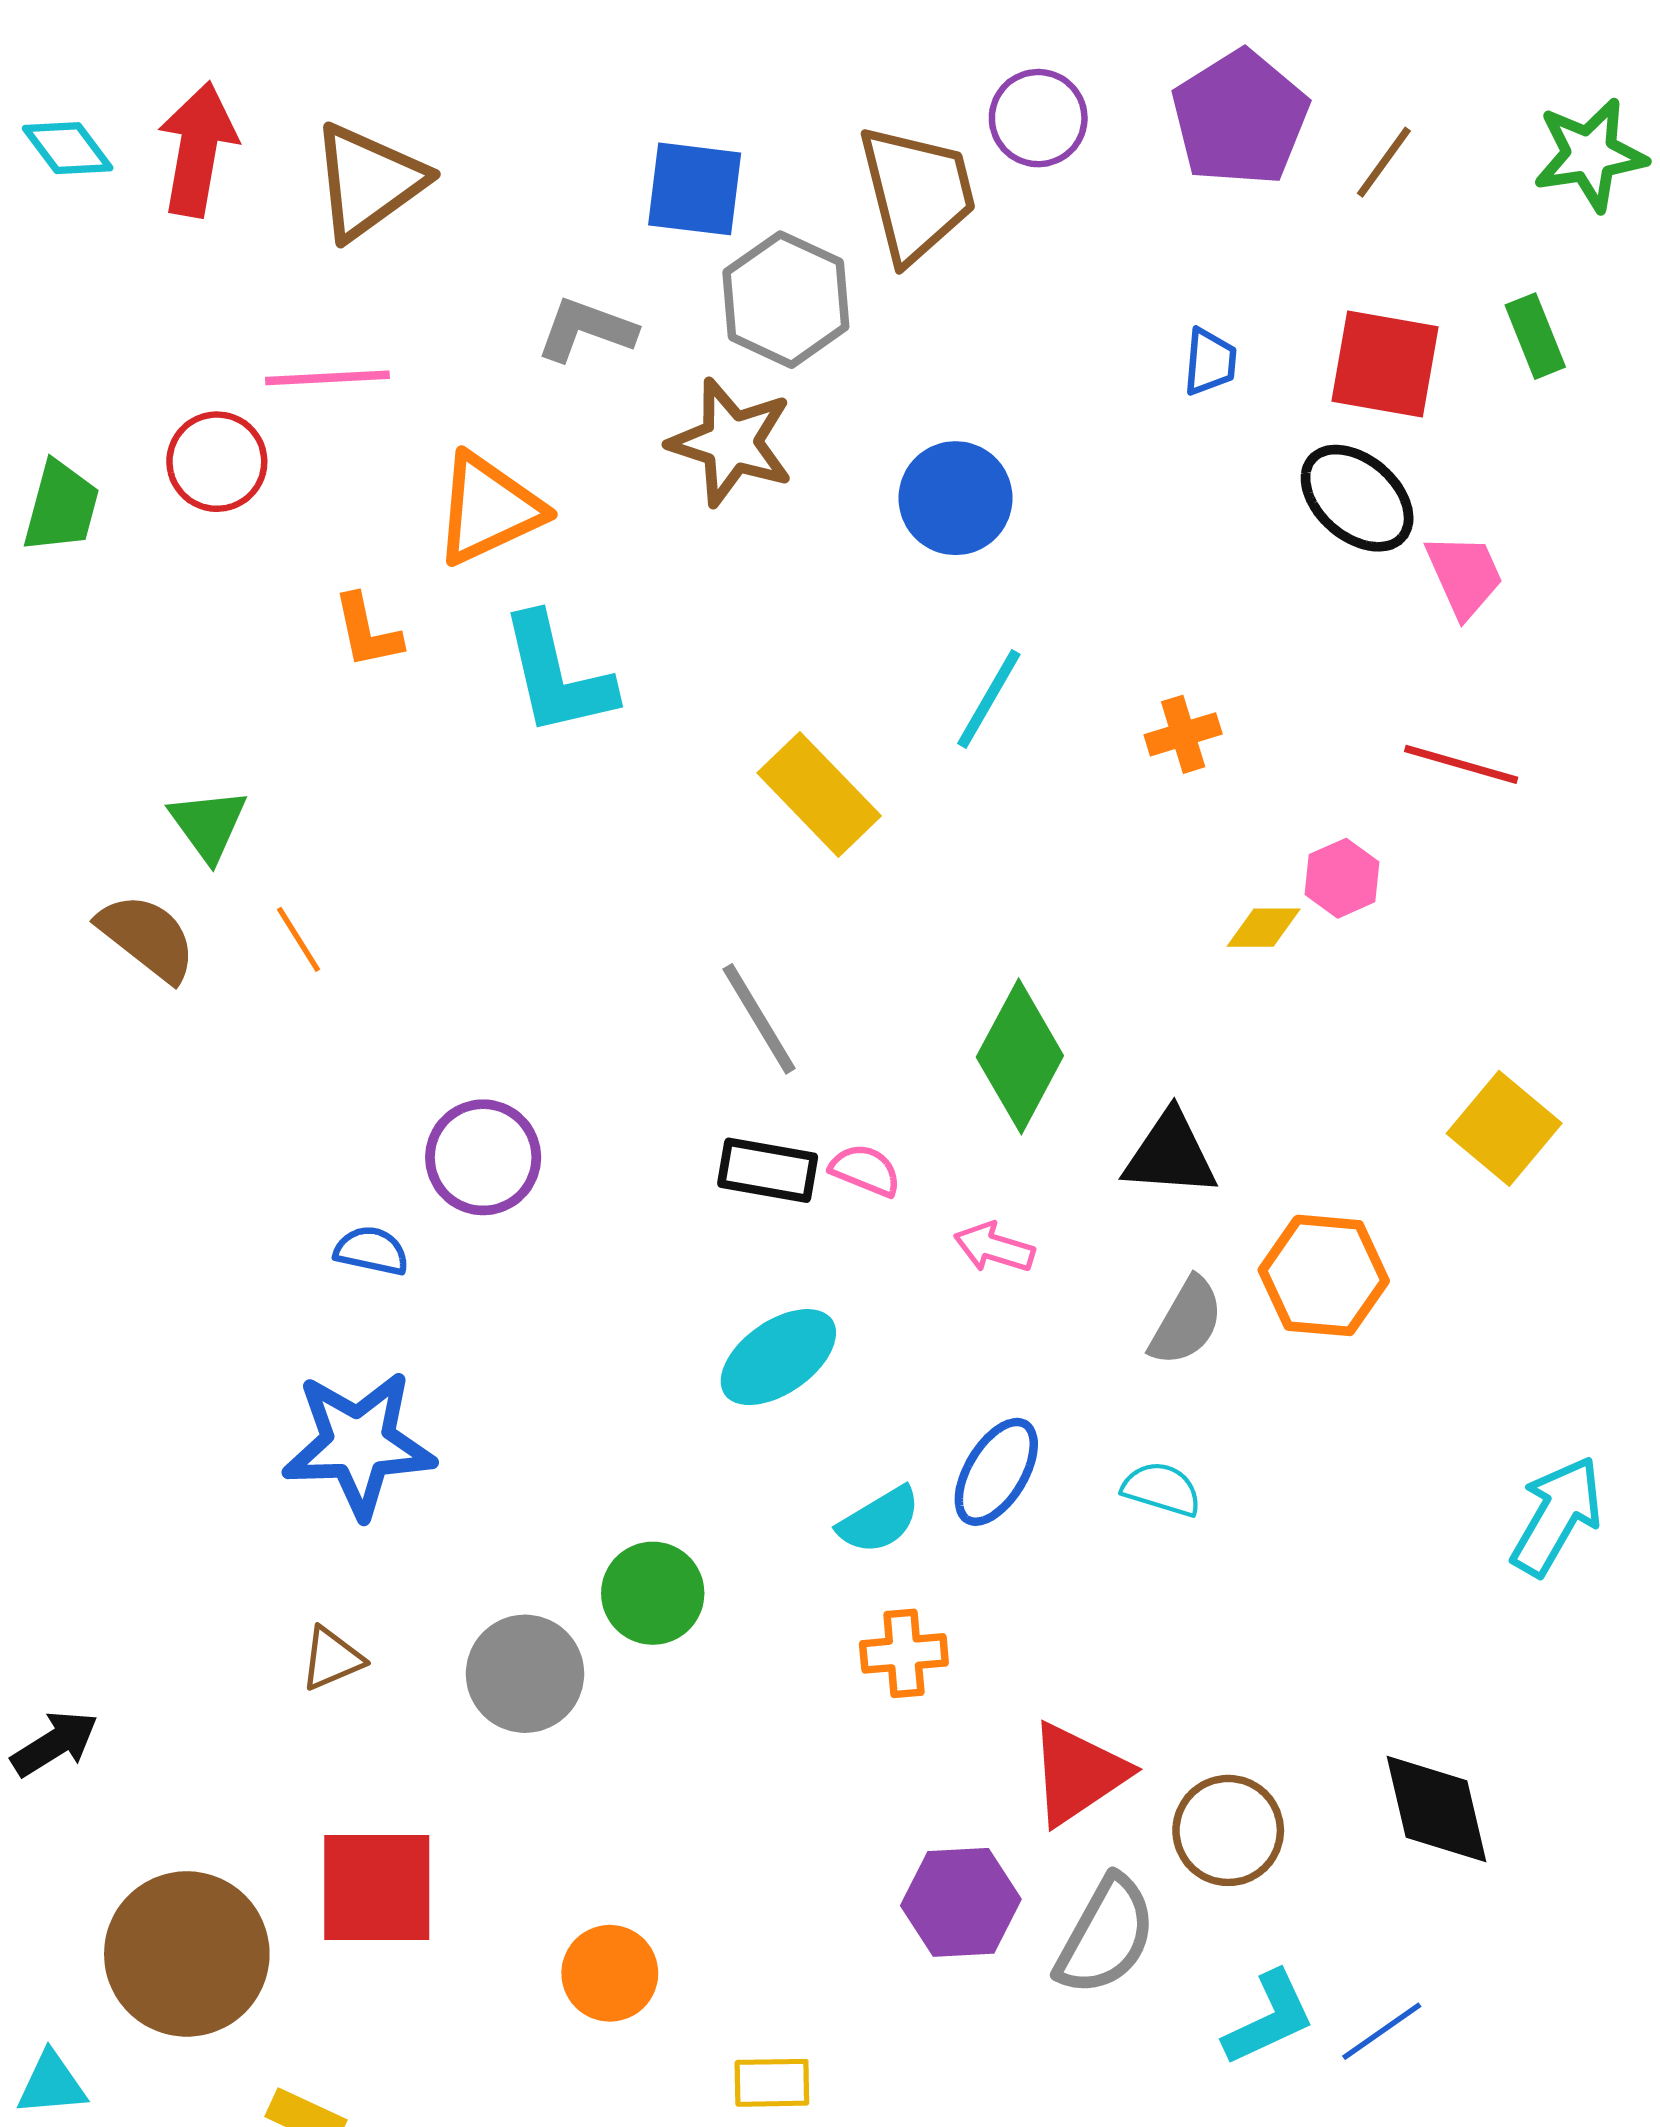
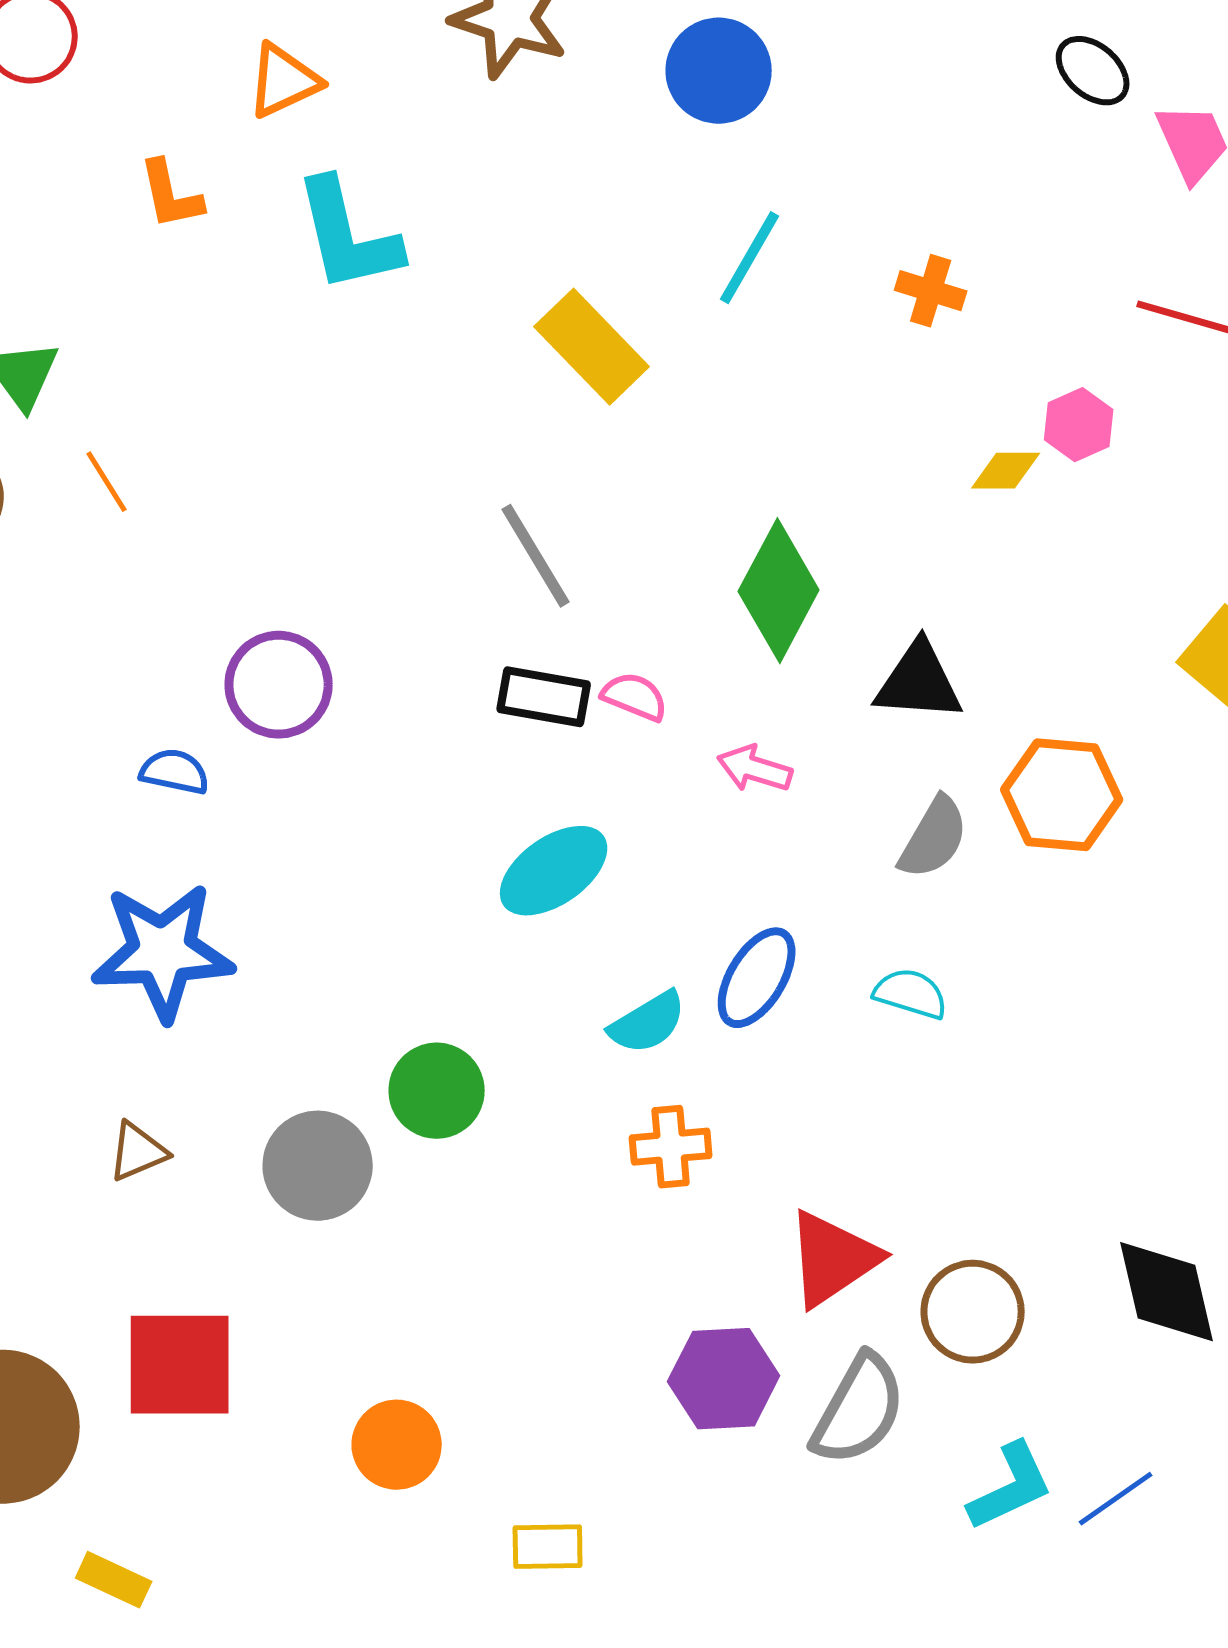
black ellipse: (1357, 498) -> (1093, 71), size x0.7
orange triangle: (488, 509) -> (284, 81), size x0.7
orange cross: (1183, 734) -> (931, 291), turned 34

